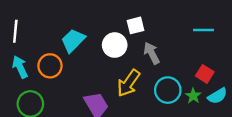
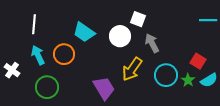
white square: (135, 25) -> (138, 19), turned 35
cyan line: (204, 30) -> (208, 20), moved
cyan trapezoid: (73, 40) -> (84, 32), turned -100

